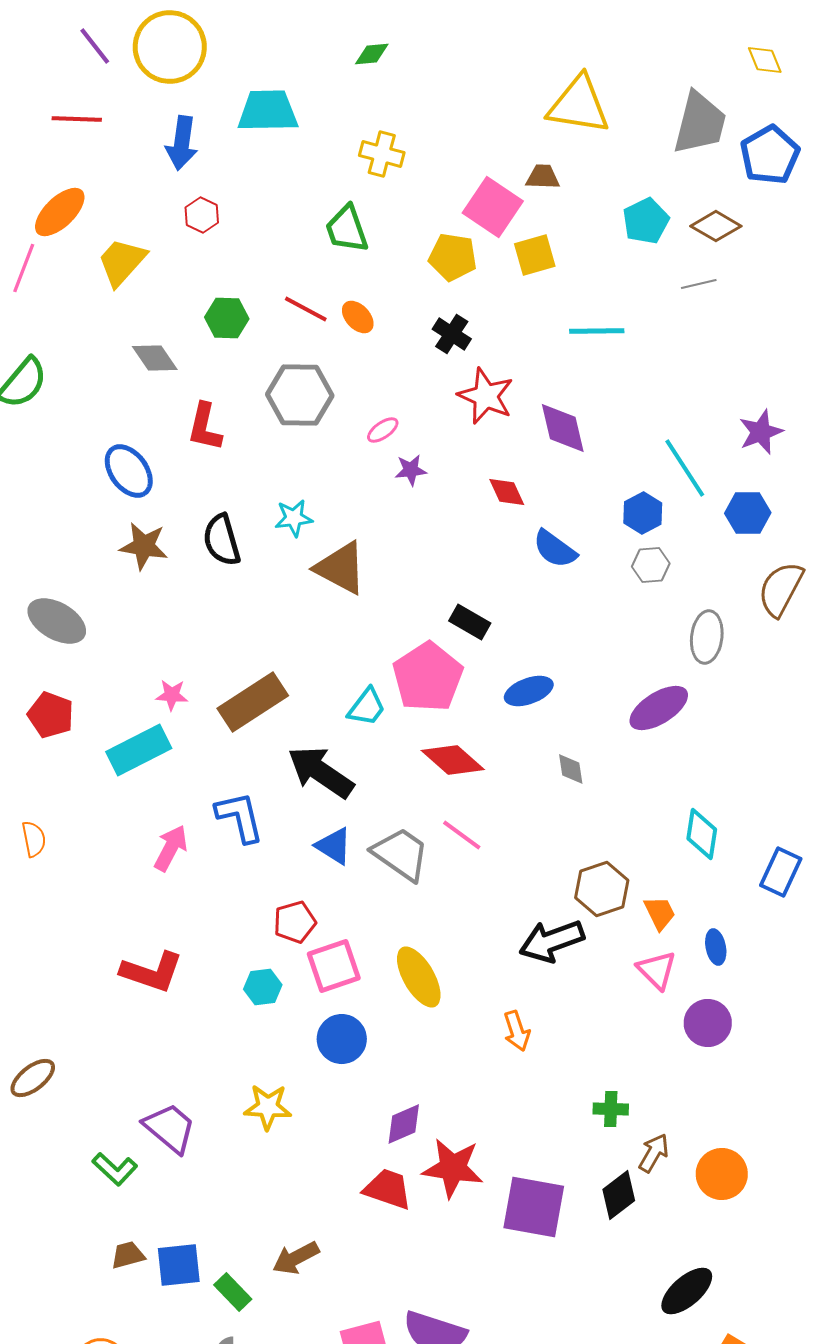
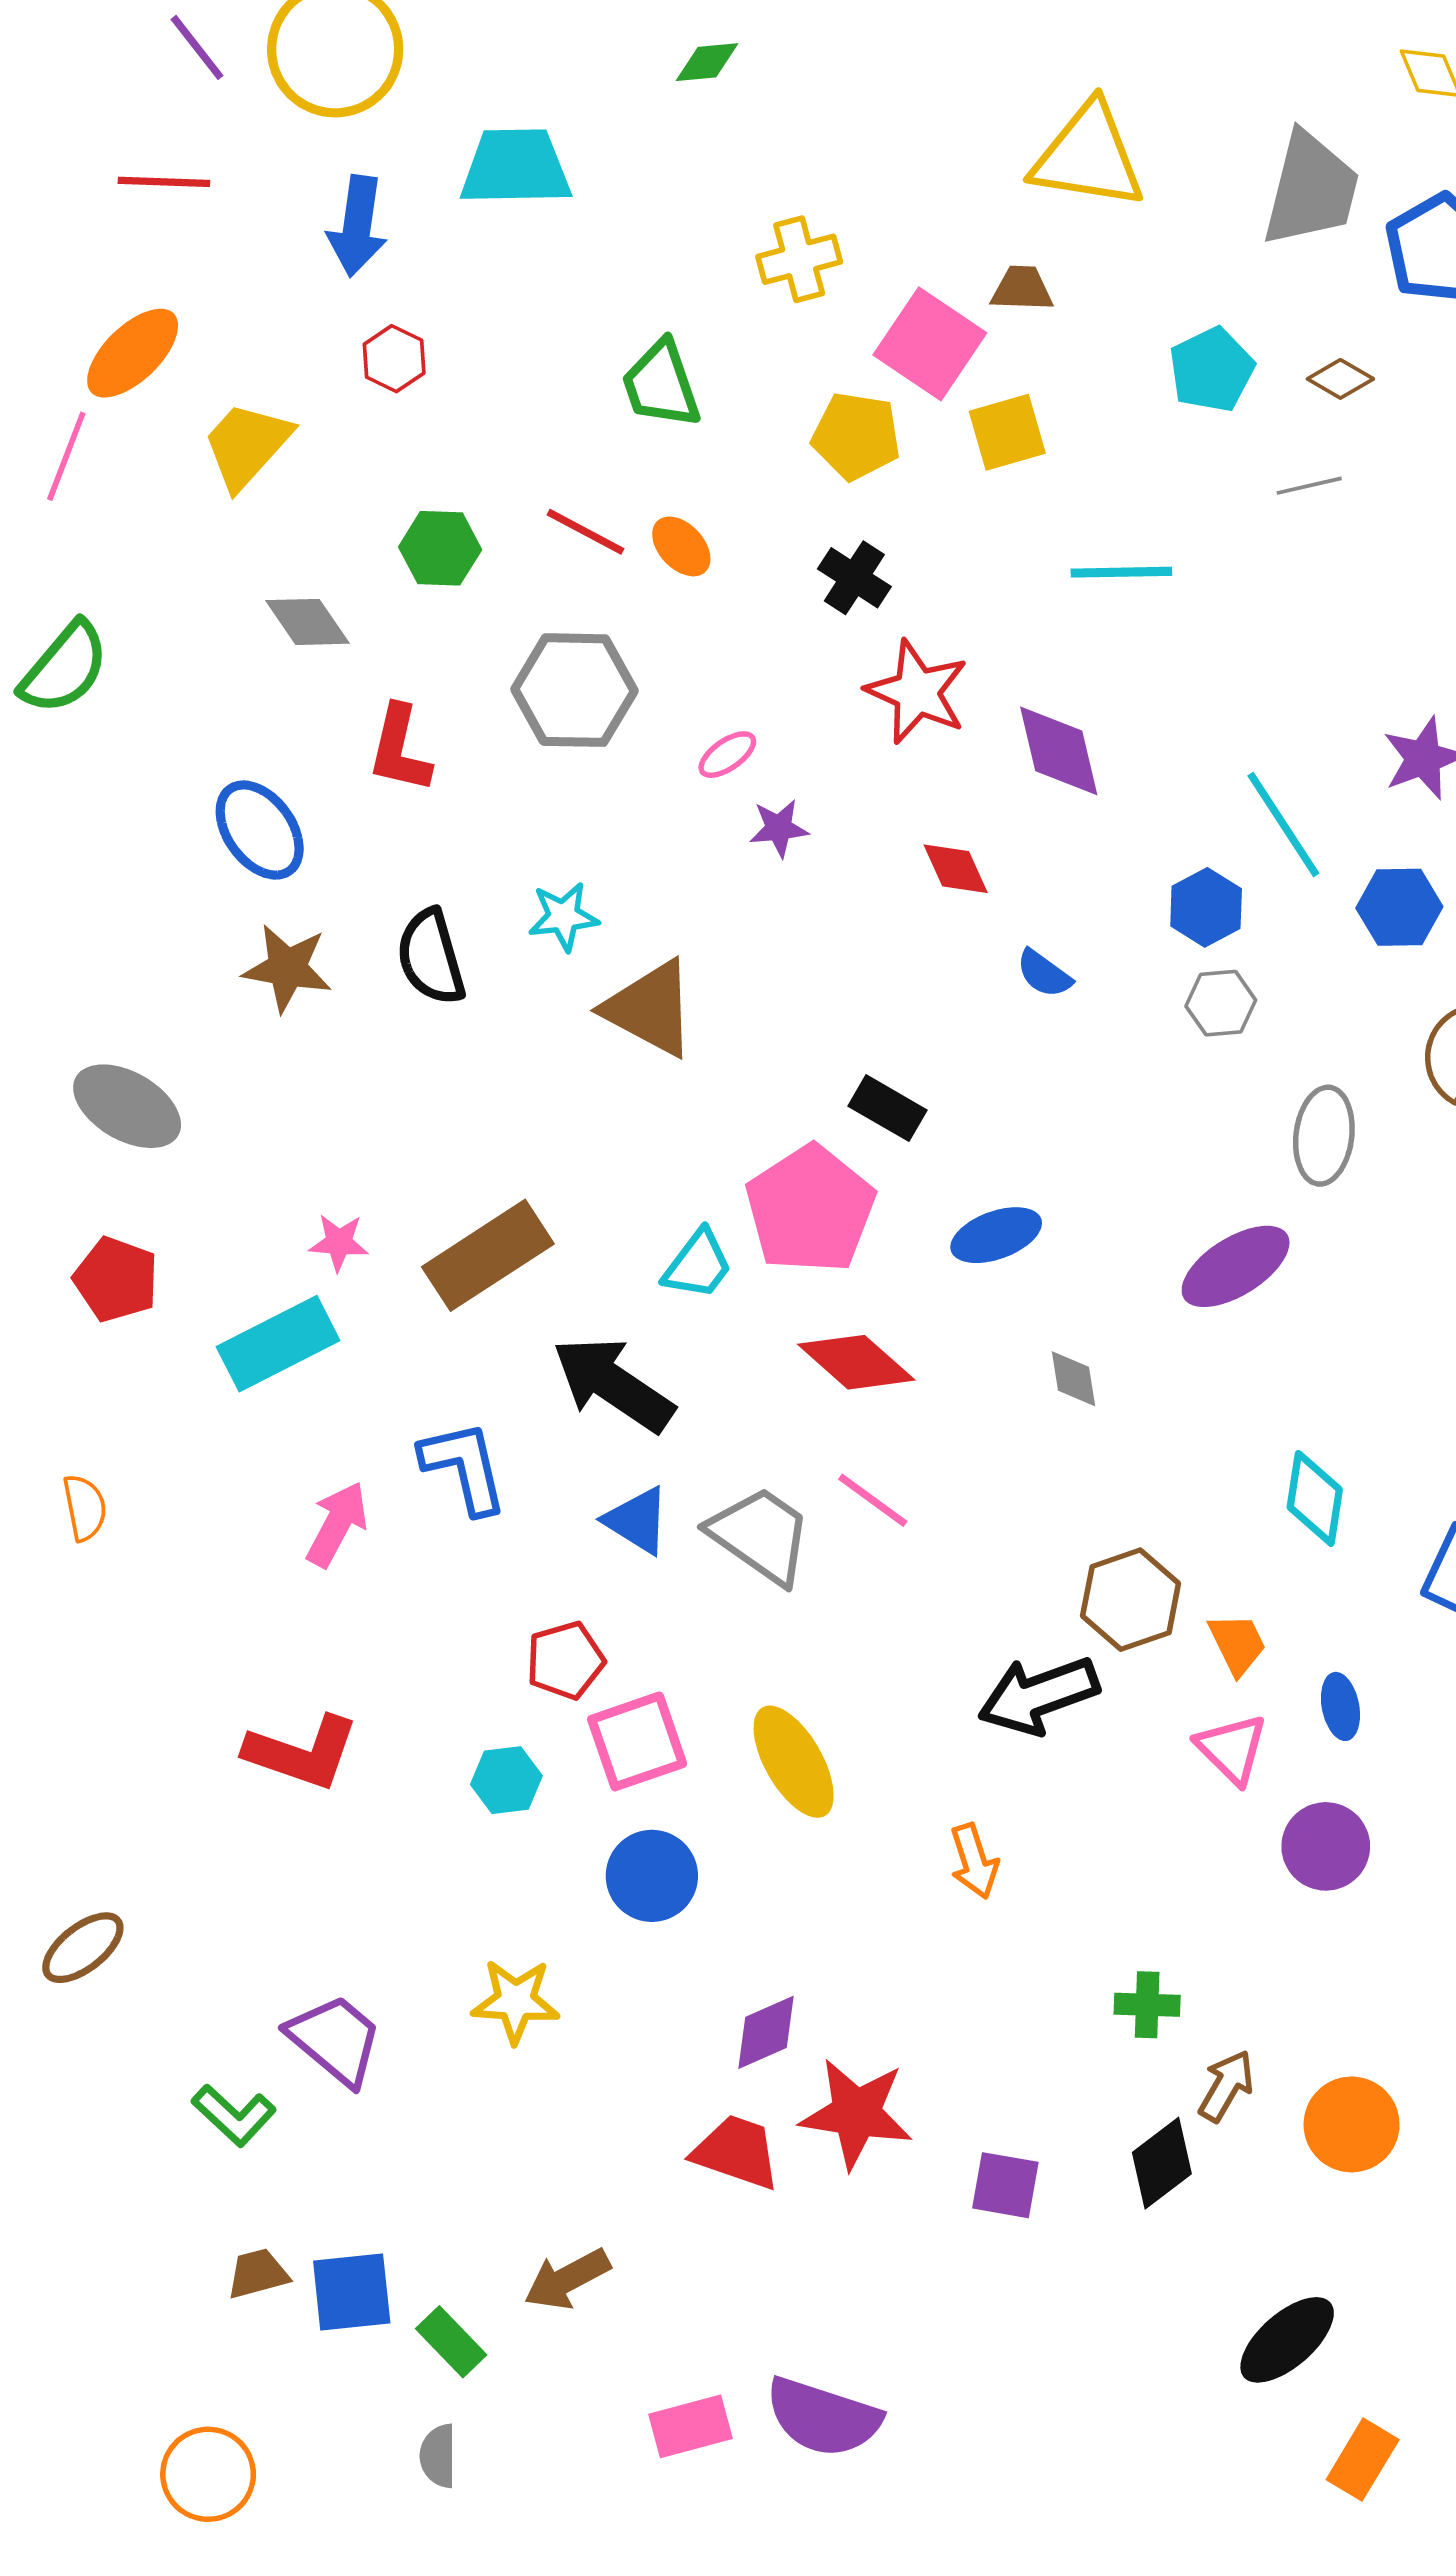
yellow cross: (382, 154) -> (799, 259), moved, turned -30
brown diamond: (716, 226) -> (1340, 379), size x0.7
blue semicircle: (555, 549) -> (1044, 974), size x0.7
purple square: (534, 1207) -> (1005, 2185), size x0.6

